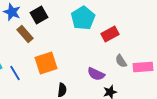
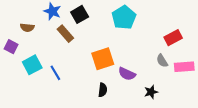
red rectangle: (110, 34) -> (173, 38), moved
orange square: (46, 63) -> (103, 59), moved
purple semicircle: (96, 74) -> (127, 74), moved

